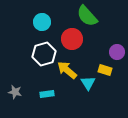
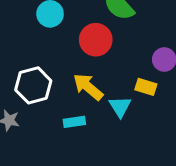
white hexagon: (44, 54) -> (33, 85), moved
cyan rectangle: (47, 94) -> (74, 122), moved

